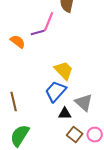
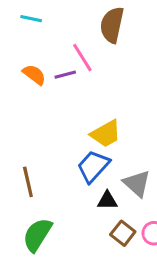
pink line: (49, 22) -> (82, 58), turned -54
orange semicircle: (18, 42) -> (34, 75), moved
yellow trapezoid: (64, 71) -> (106, 134), turned 105

